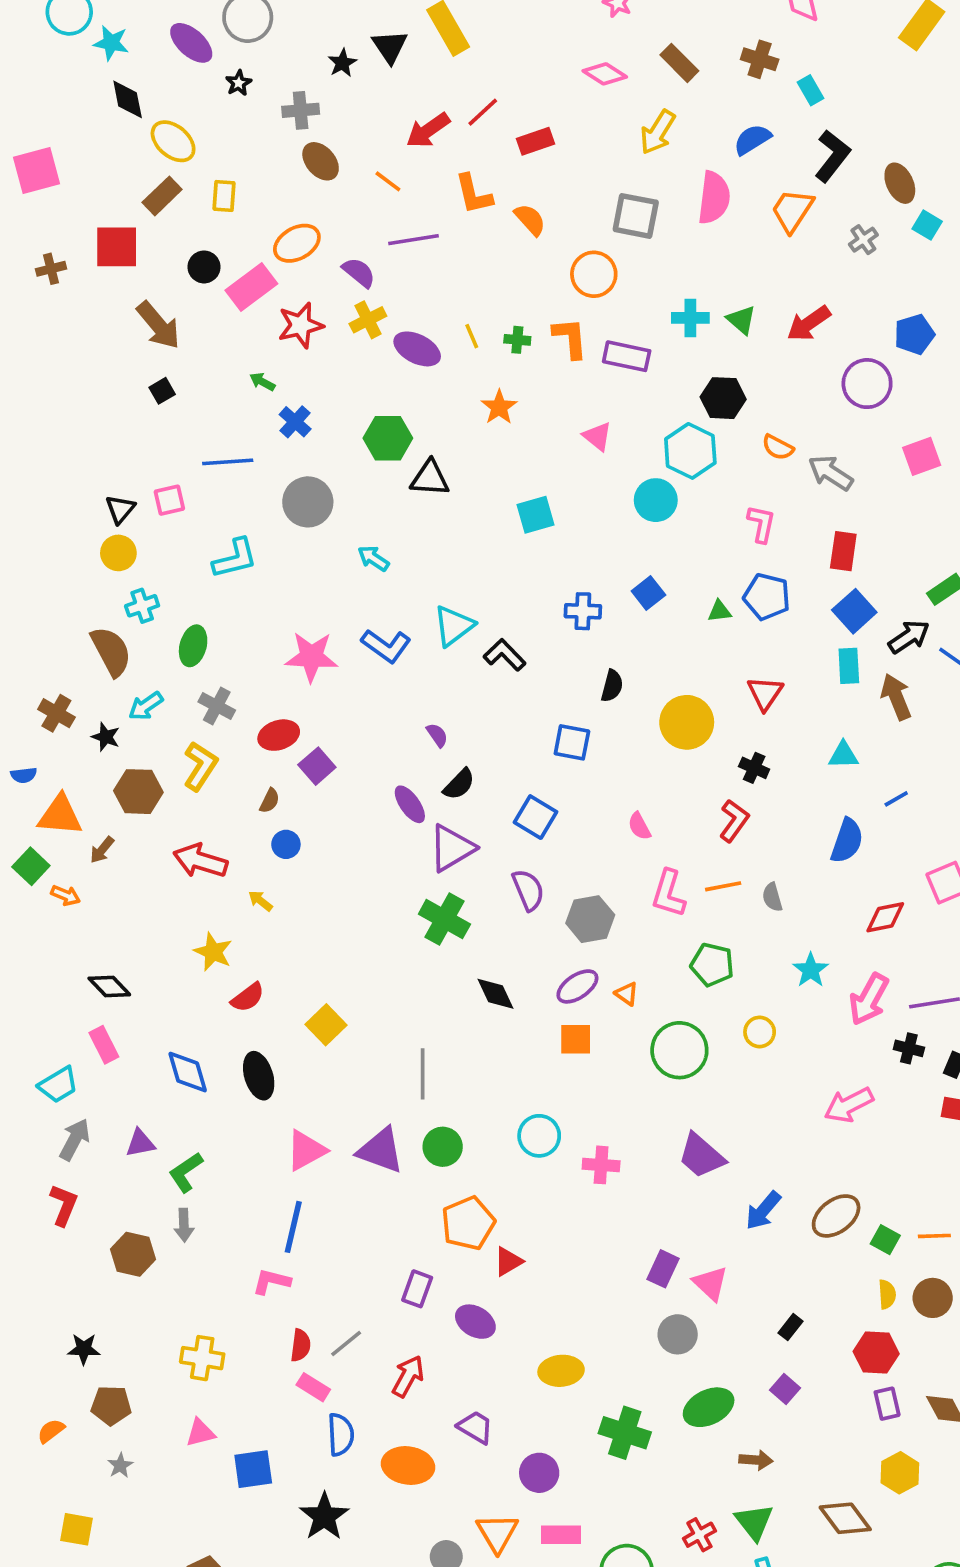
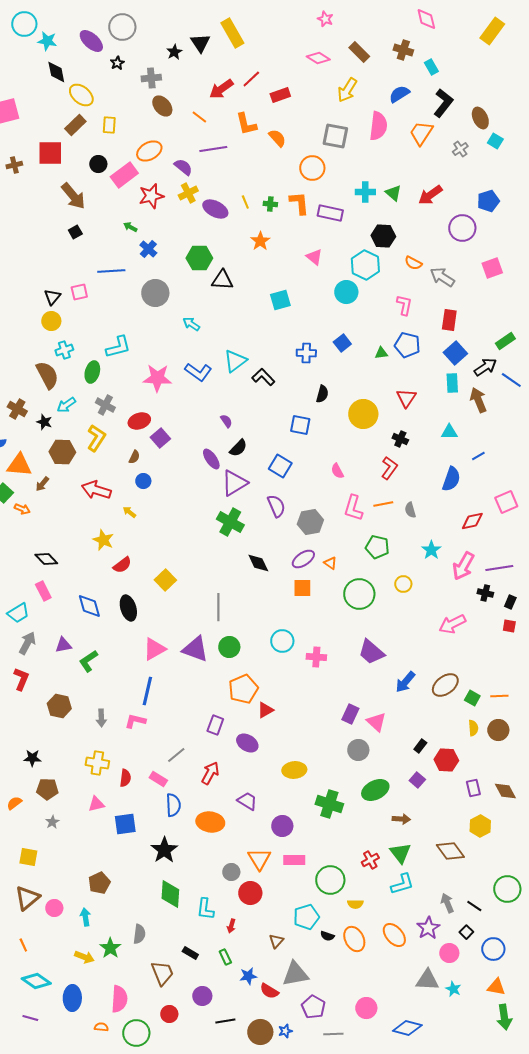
cyan L-shape: (235, 558) -> (118, 347), moved
gray arrow: (184, 1225) -> (101, 718), moved
red semicircle: (301, 1345) -> (125, 778), moved
red hexagon: (876, 1353) -> (446, 760), moved

